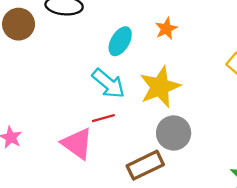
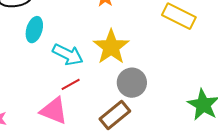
cyan ellipse: (120, 41) -> (34, 30), moved

